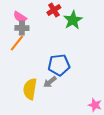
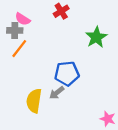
green star: (73, 20) -> (96, 37), moved
gray cross: (22, 28) -> (15, 30), moved

